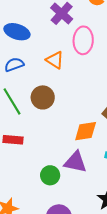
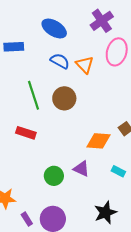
blue semicircle: (14, 65) -> (60, 61), moved, turned 36
purple triangle: (75, 162) -> (81, 169), size x0.7

